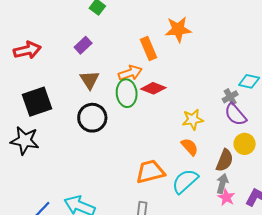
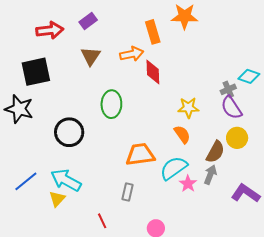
red arrow: (27, 50) -> (50, 30), moved
red diamond: (153, 88) -> (153, 72), turned 60
green ellipse: (127, 93) -> (111, 104), moved
black circle: (92, 118) -> (69, 132), moved
pink star: (226, 197) -> (188, 184), moved

